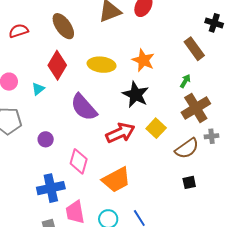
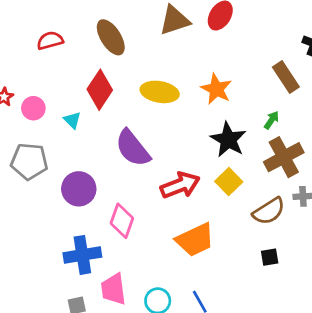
cyan triangle: (38, 89) -> (72, 120), turned -40
black star: (136, 95) -> (228, 140), moved
purple circle: (46, 139) -> (79, 189), size x1.6
orange trapezoid: (116, 180) -> (195, 240), moved

